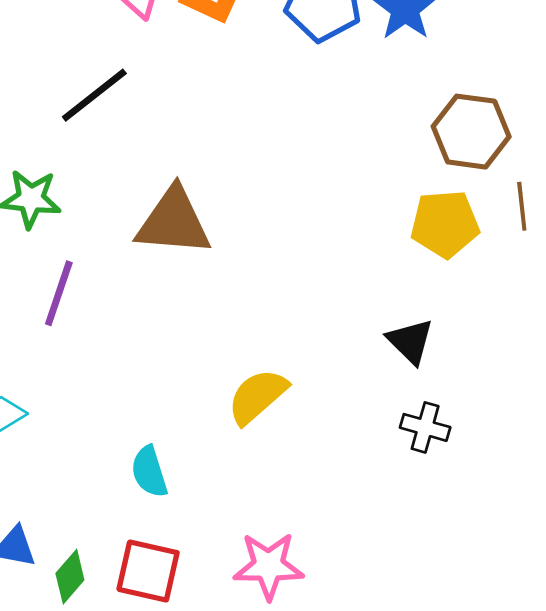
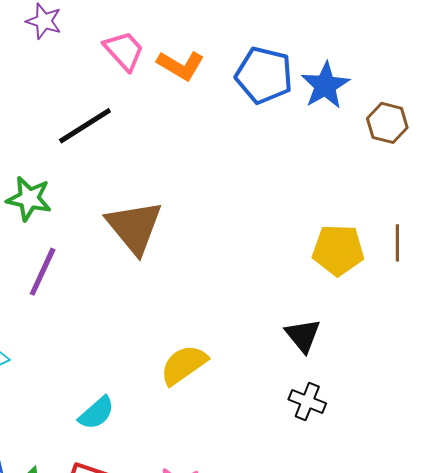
brown hexagon: (471, 132) -> (387, 123), moved, size x0.7
brown triangle: (174, 222) -> (134, 227), turned 40
cyan semicircle: (149, 472) -> (96, 413), turned -120

